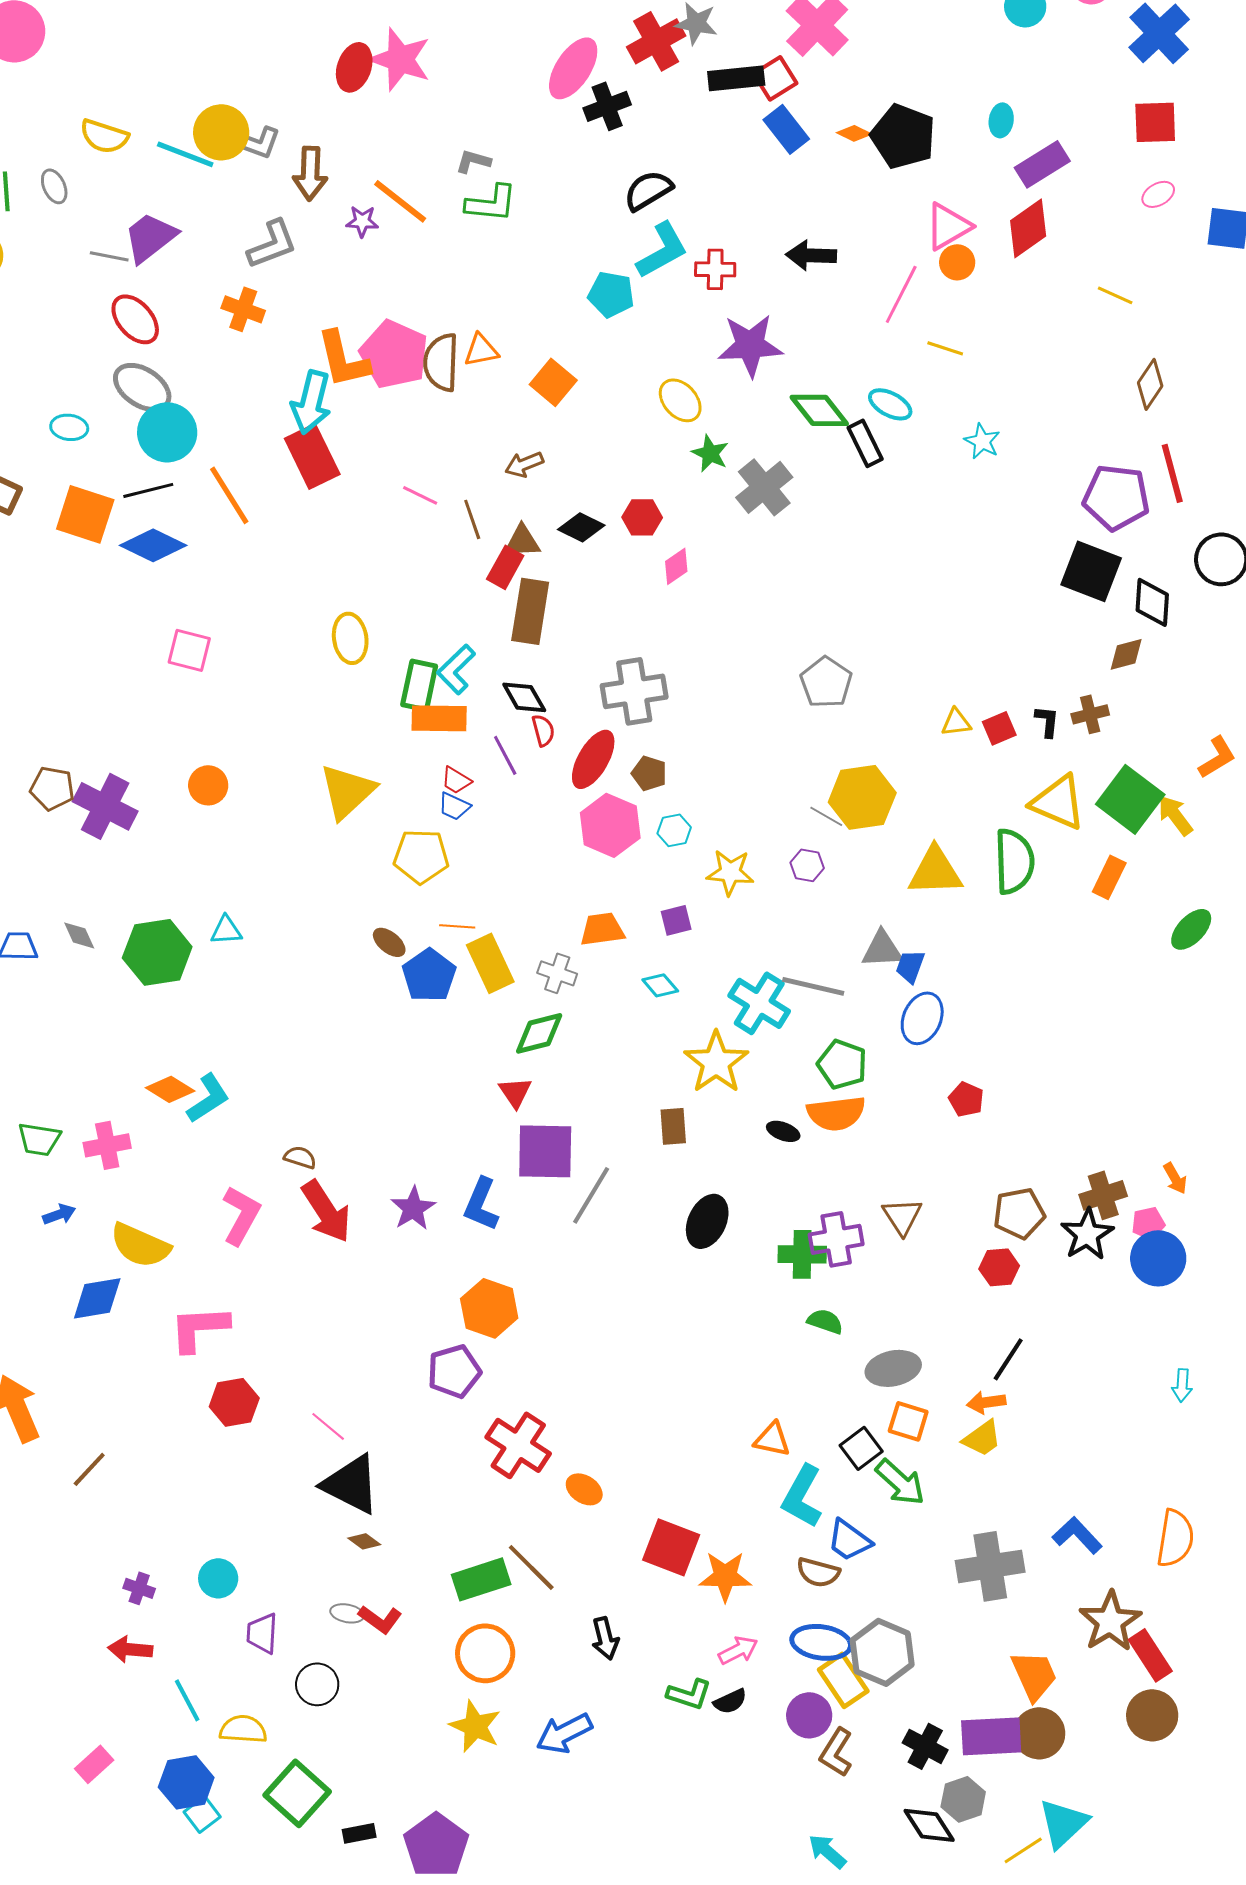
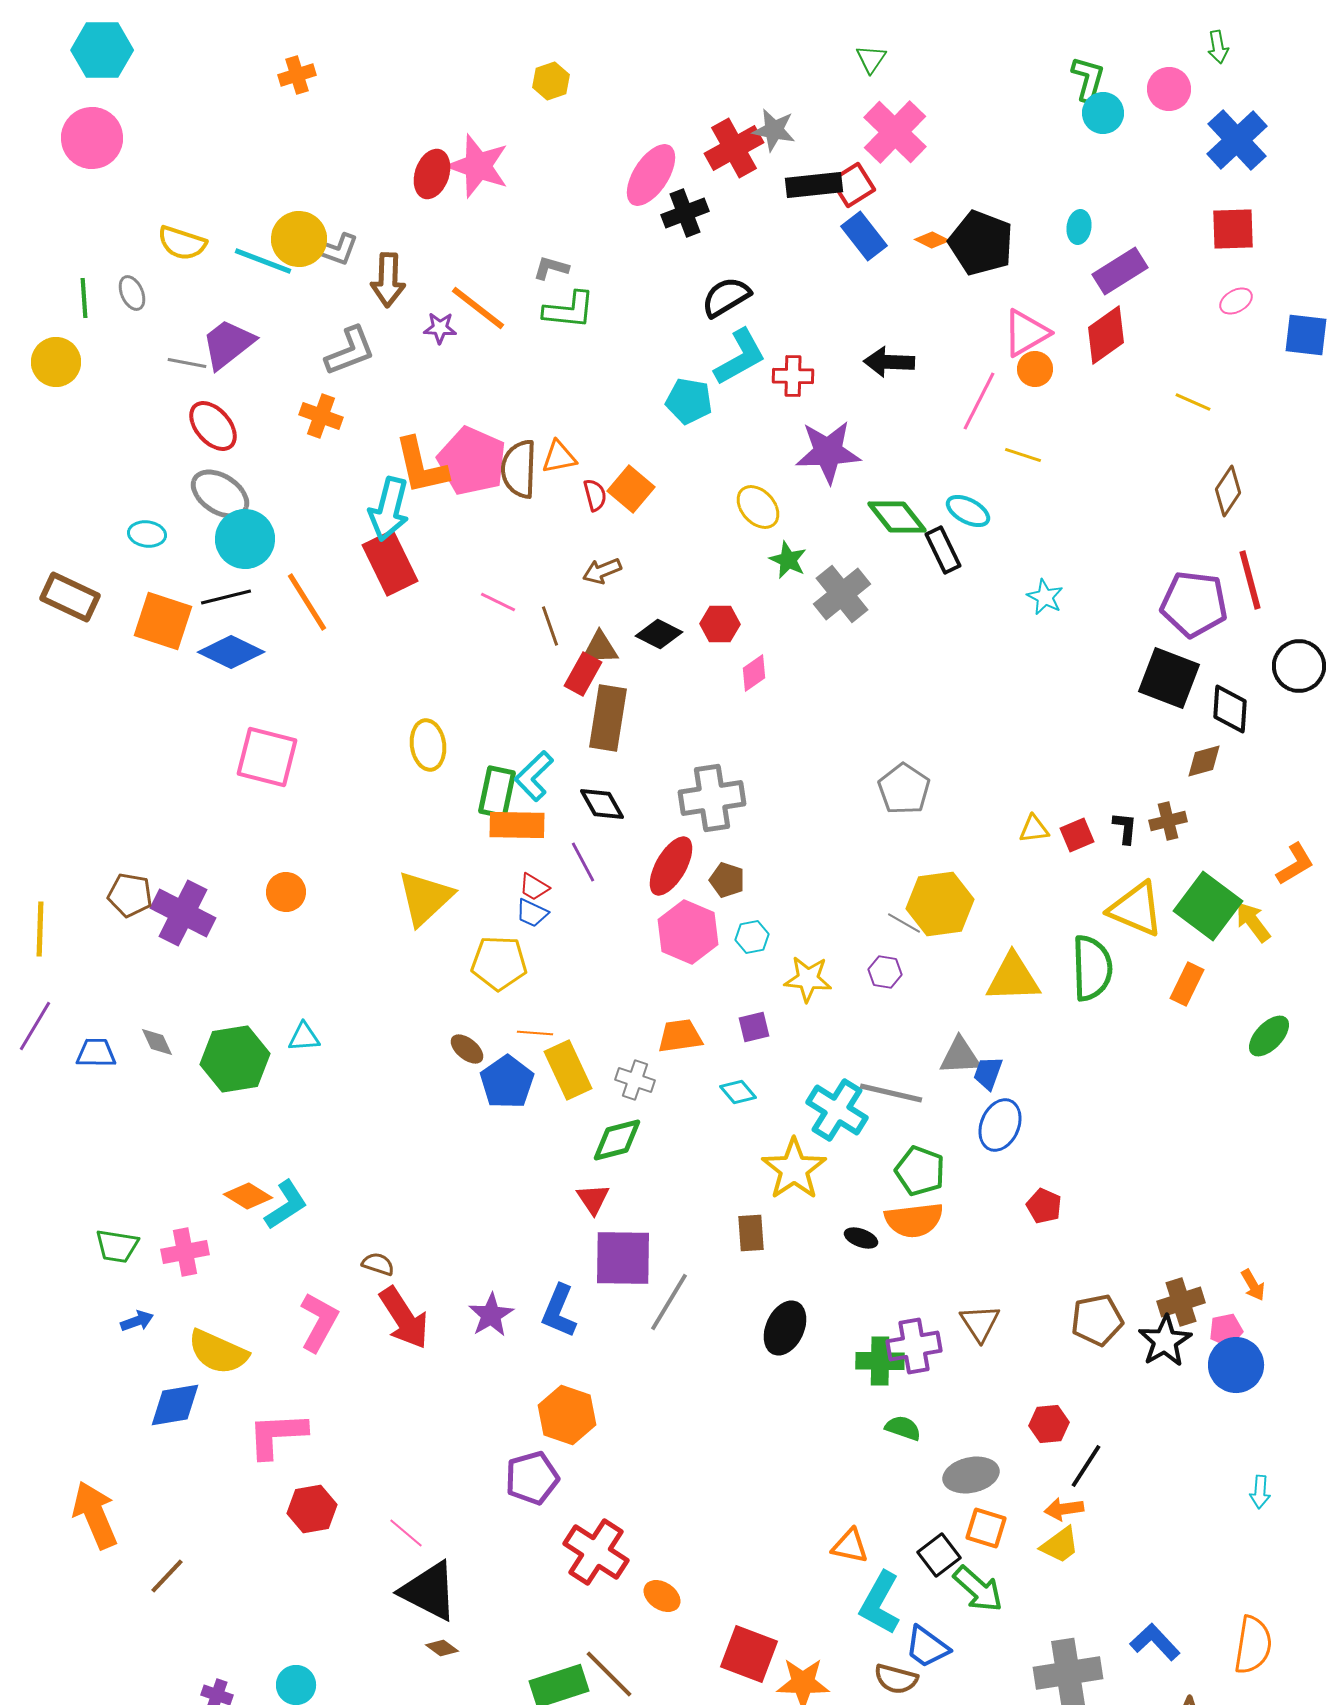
cyan star: (982, 441) -> (1045, 597), moved
pink square: (189, 650) -> (267, 757), size x1.4
red semicircle: (543, 730) -> (595, 495), moved
red hexagon: (999, 1267) -> (1049, 1424), moved

